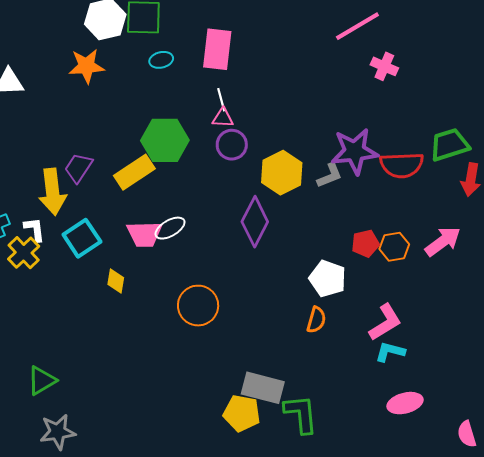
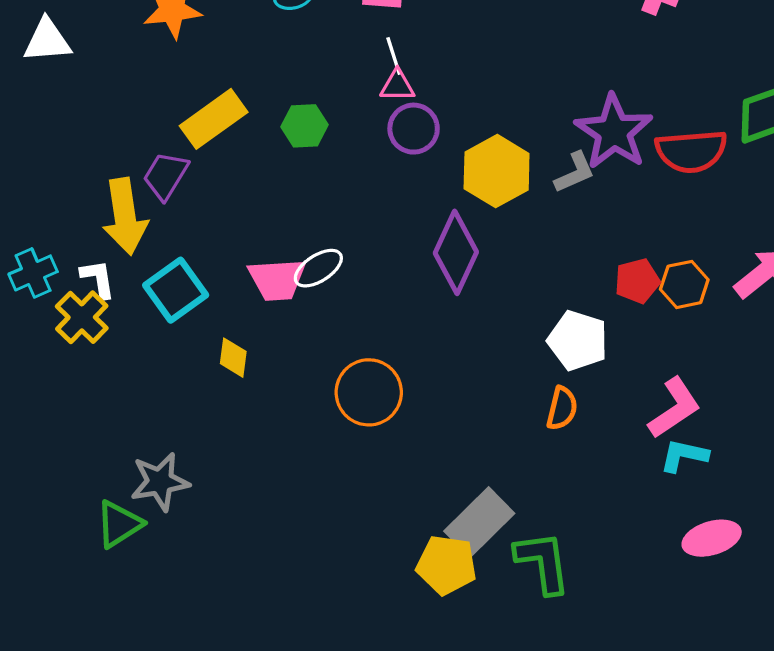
green hexagon: (165, 140) -> (305, 126), size x0.6
purple star: (355, 151) -> (614, 132), turned -30
yellow rectangle: (134, 172) -> (214, 119), moved
gray rectangle: (263, 388) -> (479, 522), turned -57
gray star: (58, 432) -> (160, 482), moved

